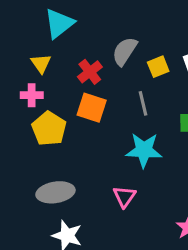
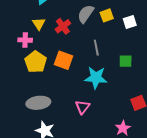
yellow triangle: (41, 63) -> (39, 24), moved
yellow square: (158, 67) -> (107, 15), moved
orange square: (92, 108) -> (64, 60), moved

